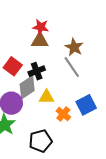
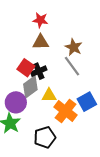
red star: (41, 27) -> (40, 20), moved
red square: (13, 66) -> (26, 68), moved
orange cross: (63, 114) -> (66, 111), size x1.6

